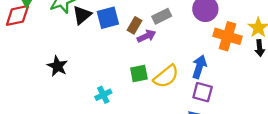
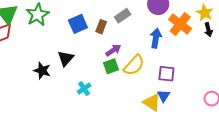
black triangle: (82, 15) -> (66, 58), moved
purple arrow: (146, 36) -> (113, 50), moved
orange cross: (228, 36) -> (180, 24), turned 30
blue arrow: (199, 67) -> (156, 38), moved

